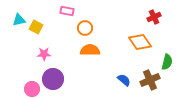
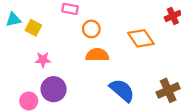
orange diamond: (140, 42) -> (141, 38), moved
blue semicircle: (124, 80) -> (122, 90), moved, size x1.6

